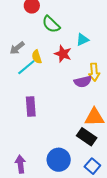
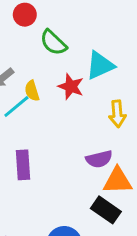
cyan triangle: (82, 40) -> (100, 65), size x1.5
purple semicircle: (83, 82) -> (99, 159), moved

